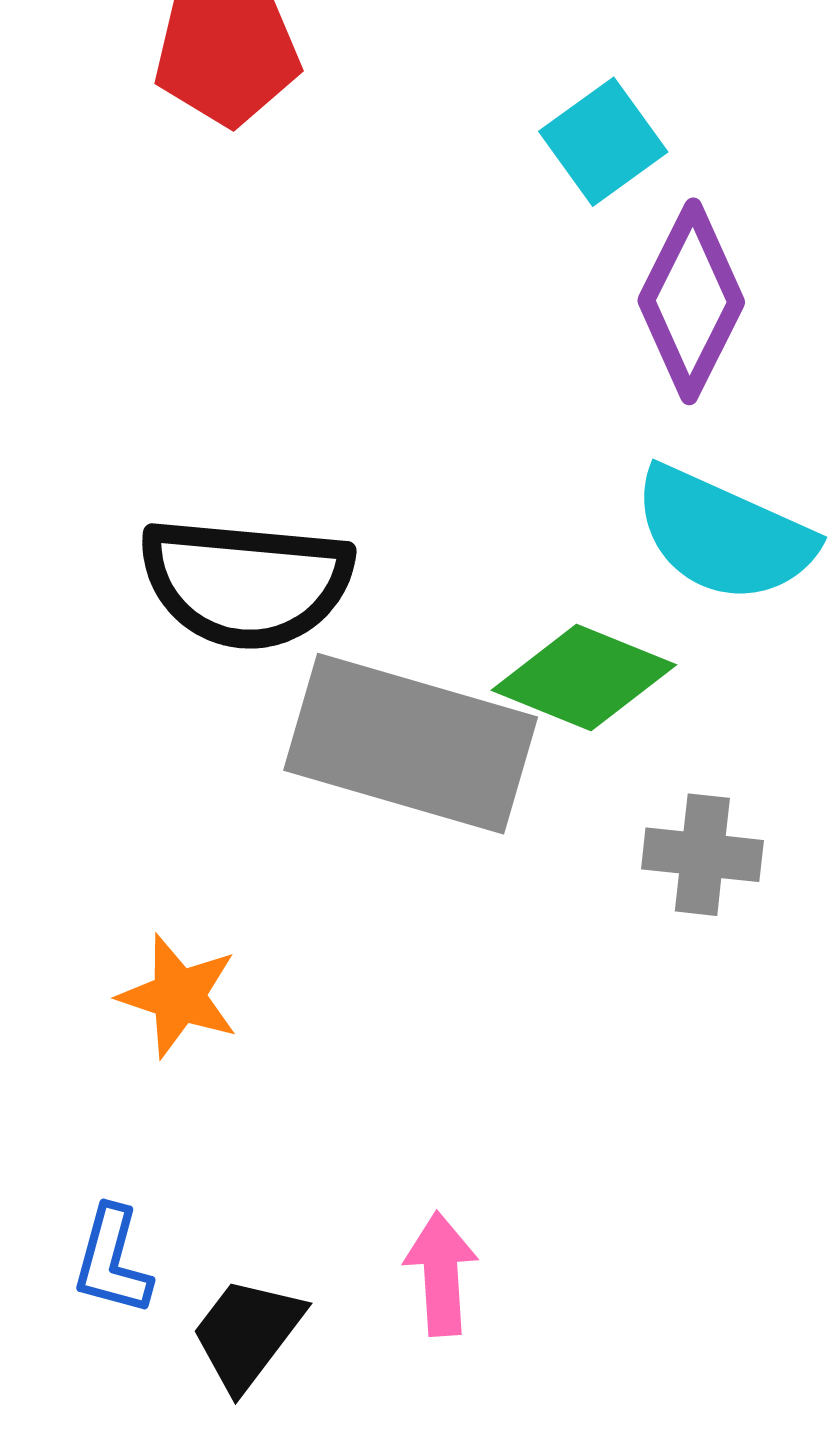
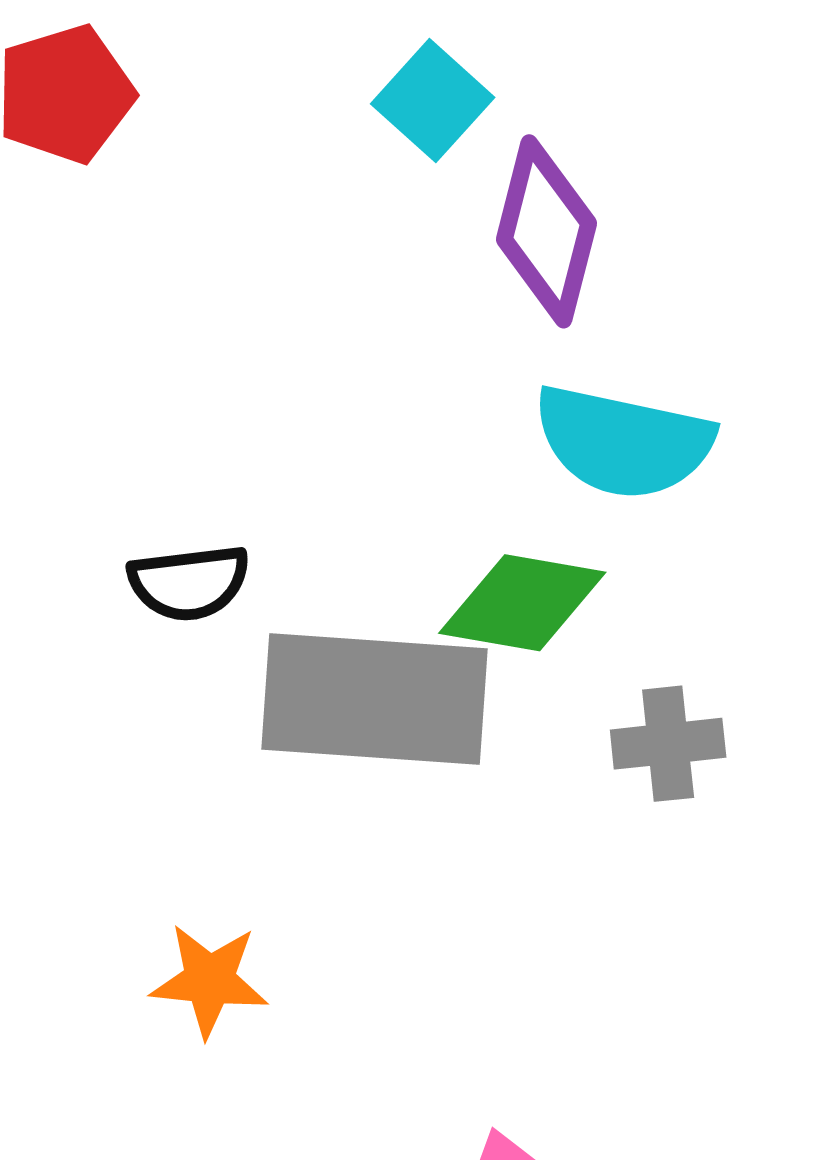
black semicircle: (246, 583) -> (189, 583), size x0.6

